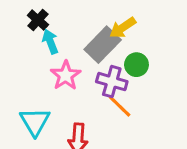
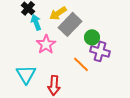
yellow arrow: (123, 28) -> (58, 13), moved
purple cross: (112, 82) -> (100, 51), moved

